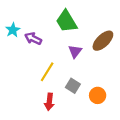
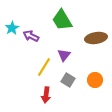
brown ellipse: (103, 41) -> (96, 38), turned 35
purple triangle: (75, 51) -> (64, 55), moved
orange circle: (98, 95) -> (95, 80), moved

